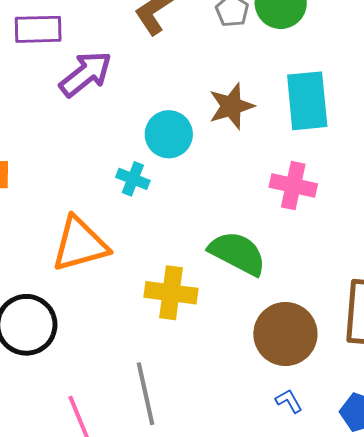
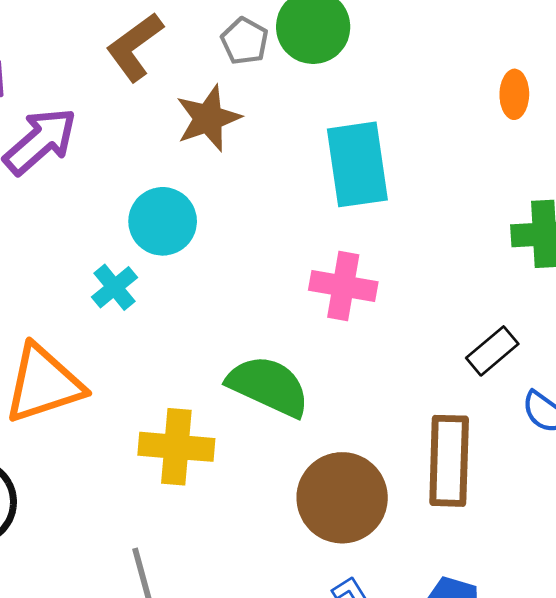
brown star: (231, 106) -> (208, 118), moved
cyan cross: (133, 179) -> (115, 287), turned 32

